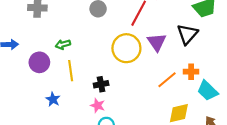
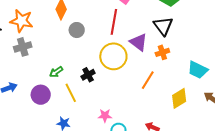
orange cross: (191, 72) -> (162, 52), moved
orange line: (167, 80) -> (148, 80), moved
black cross: (101, 84) -> (88, 75), moved

